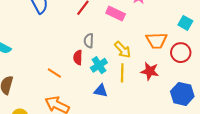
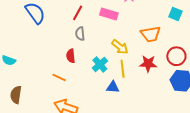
gray semicircle: (89, 41) -> (80, 34), moved
red circle: (181, 53) -> (176, 56), moved
red semicircle: (78, 57) -> (71, 56), moved
blue triangle: (101, 91) -> (113, 87), moved

